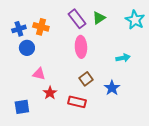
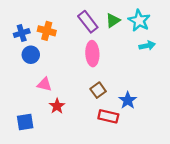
cyan star: (135, 20) -> (139, 21), moved
cyan arrow: (123, 58) -> (147, 46), moved
red rectangle: (77, 102) -> (108, 116), moved

